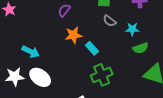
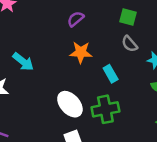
cyan rectangle: (92, 48) -> (111, 74), moved
white ellipse: (40, 77) -> (70, 104), moved

